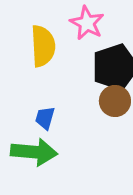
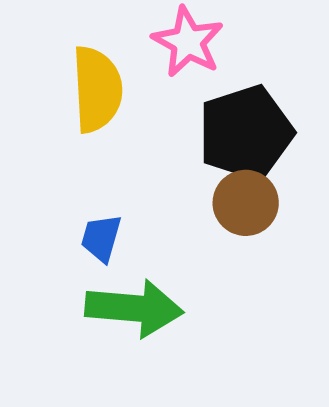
green arrow: (34, 152) -> (134, 308), moved

